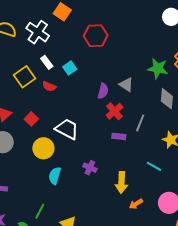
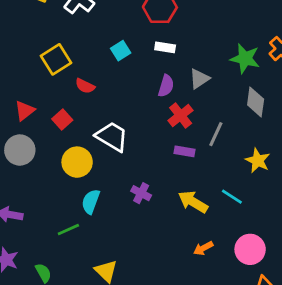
white rectangle: (47, 62) -> (165, 47), moved, turned -48
gray triangle: (126, 85) -> (199, 79), turned 49
red semicircle: (49, 86) -> (85, 86), moved
yellow arrow: (122, 182) -> (193, 202), moved, turned 115
green line: (40, 211) -> (68, 230), moved, turned 35

